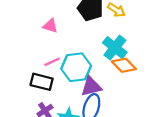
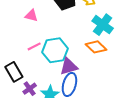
cyan cross: (115, 48) -> (103, 25), moved
black rectangle: (42, 82) -> (14, 72), moved, turned 48

